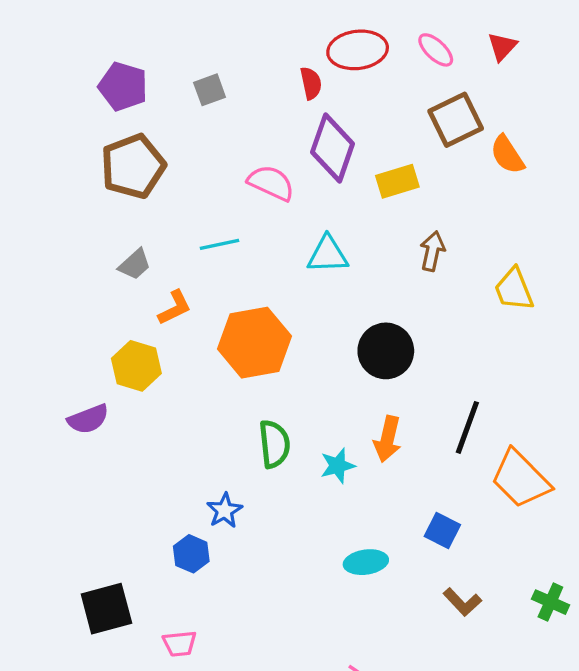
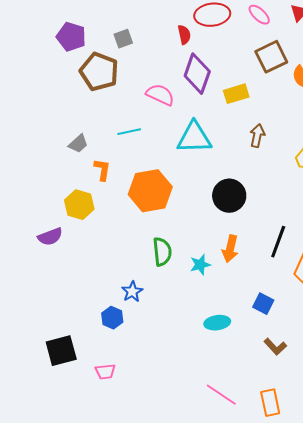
brown pentagon: (133, 166) -> (99, 72), moved, turned -30
cyan triangle: (328, 254) -> (194, 138), size x1.4
orange L-shape: (175, 308) -> (102, 170), turned -55

